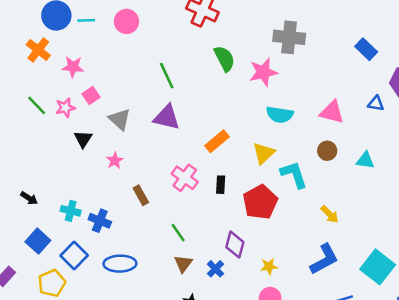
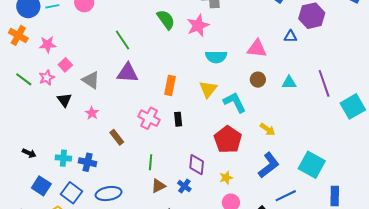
orange rectangle: (217, 141) -> (170, 85), turned -30
red pentagon: (260, 202) -> (228, 140), moved
green line: (178, 233) -> (151, 162), turned 49
brown triangle: (183, 264) -> (158, 186), turned 35

